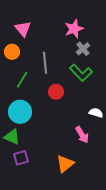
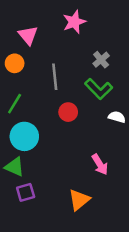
pink star: (74, 29) -> (74, 22), moved
green line: (22, 80) -> (15, 104), moved
white semicircle: (96, 113) -> (117, 117), moved

